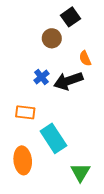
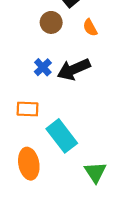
orange semicircle: (85, 58) -> (90, 28), moved

